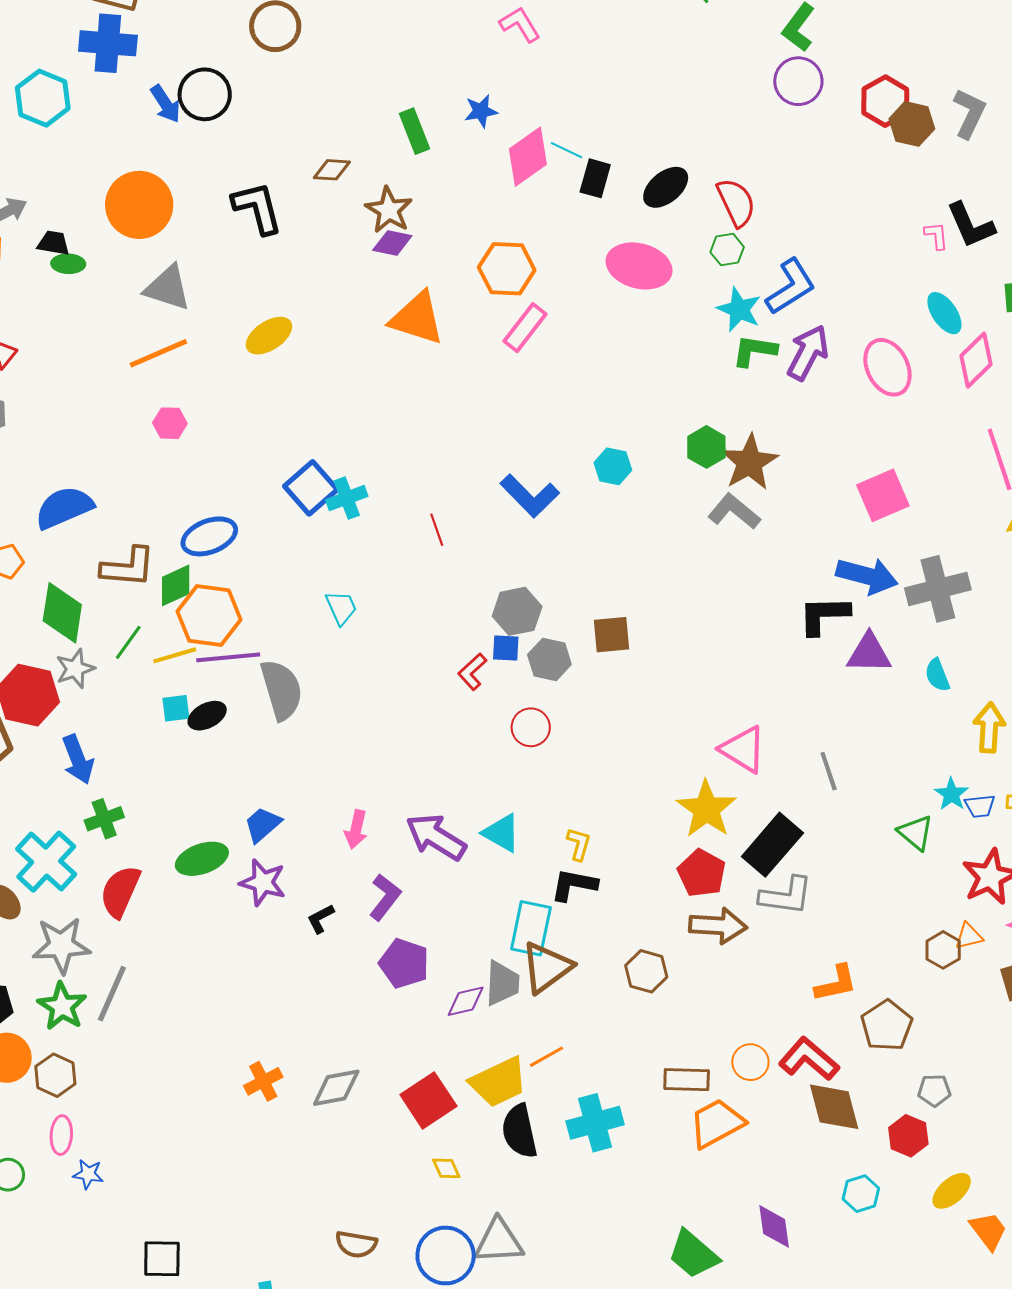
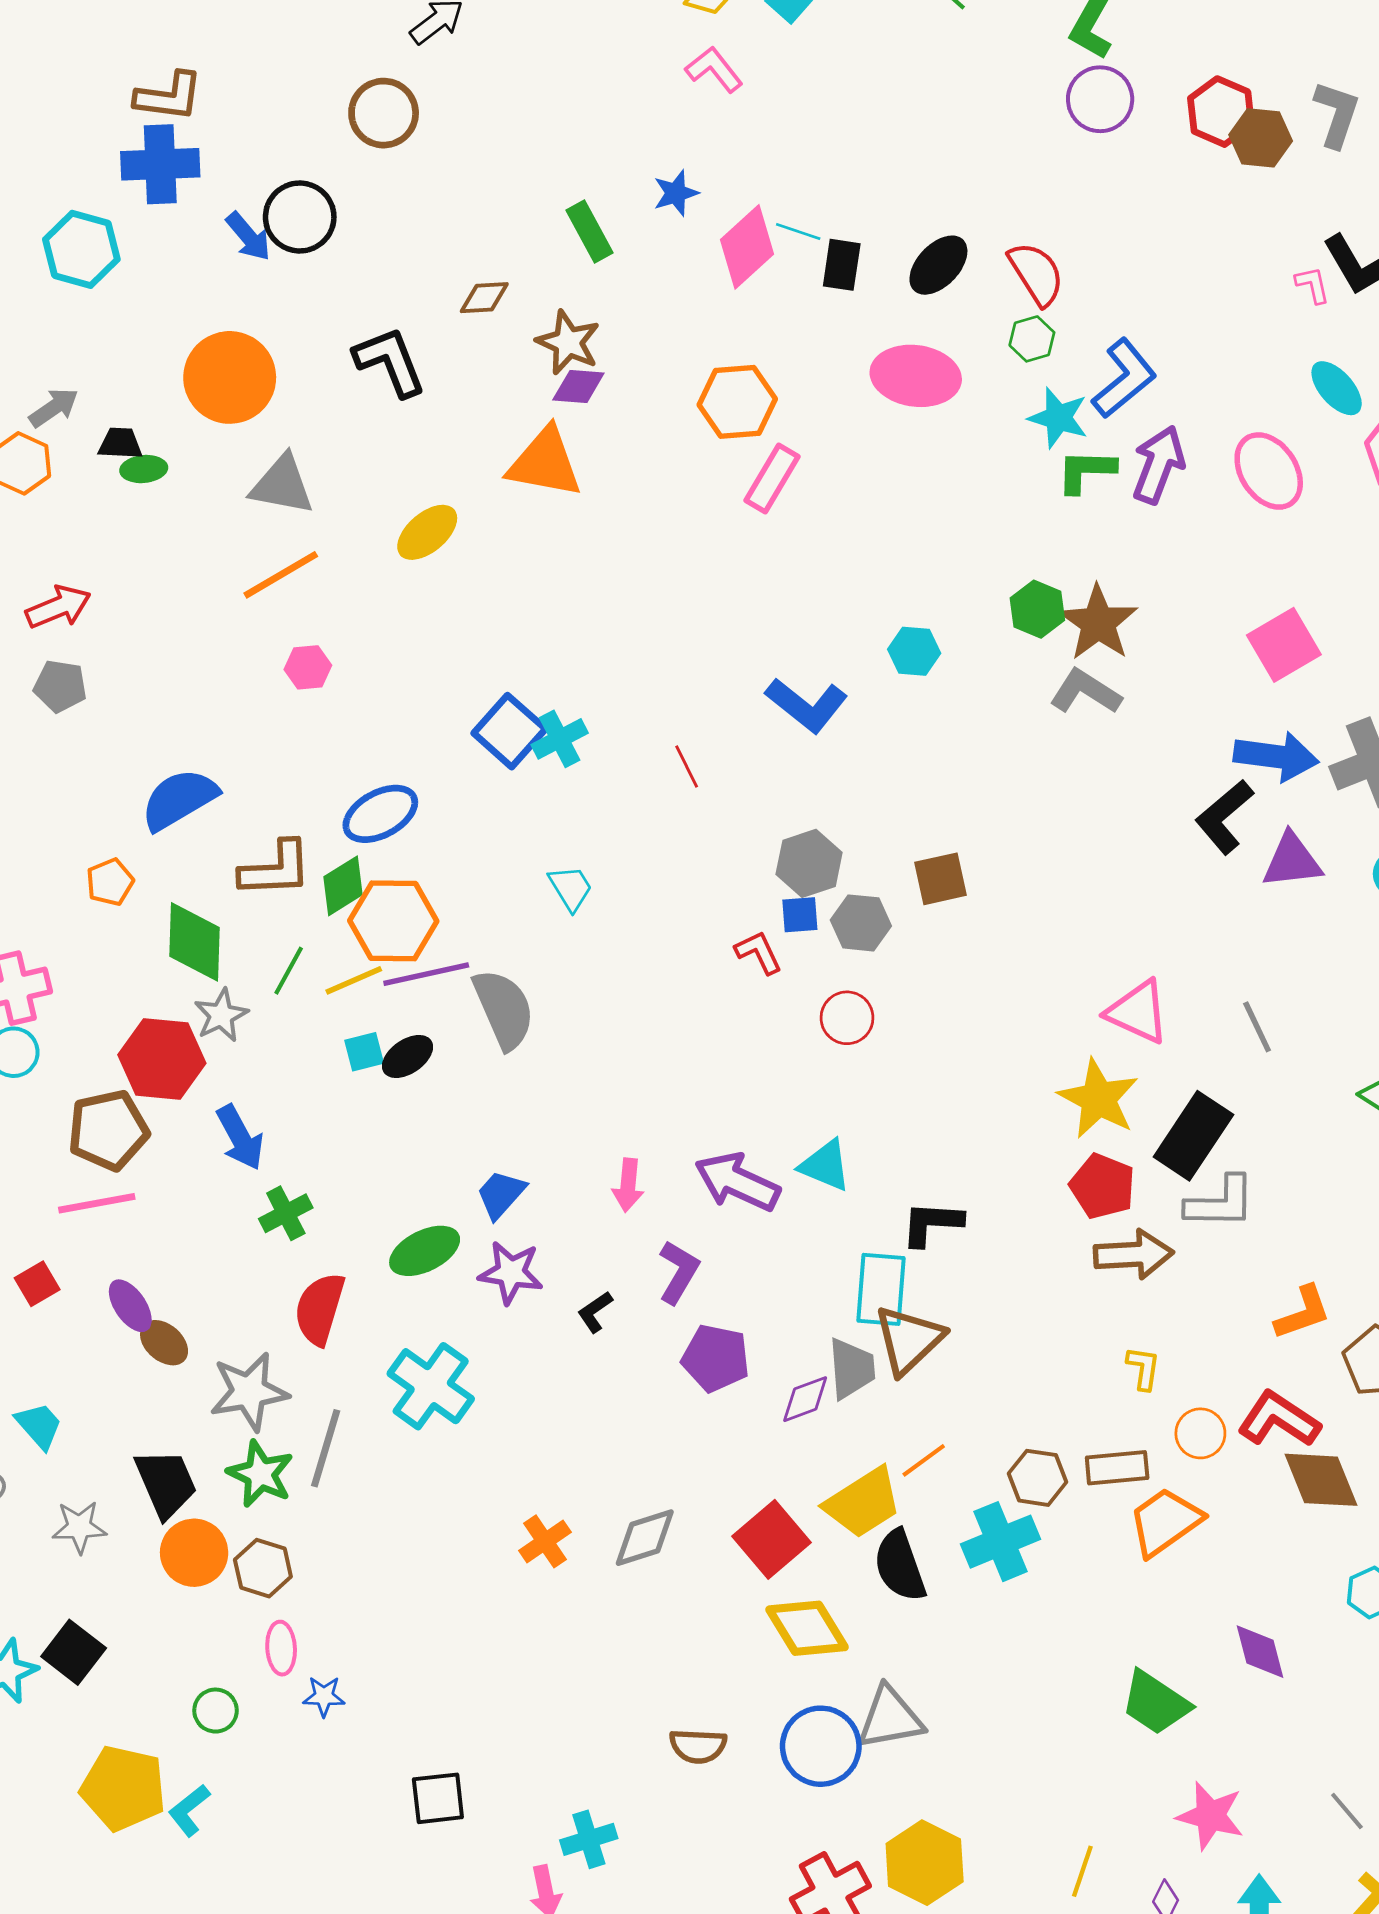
orange triangle: (417, 318) -> (545, 463), moved
black L-shape: (824, 615) -> (1224, 817), turned -32
red L-shape: (472, 672) -> (759, 952), turned 114
yellow L-shape: (579, 844) -> (1143, 1368), moved
cyan cross: (46, 862) -> (431, 1386), moved
brown hexagon: (646, 971) -> (1037, 1478), moved
yellow diamond: (446, 1168) -> (807, 1628), size x2.0

